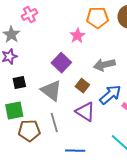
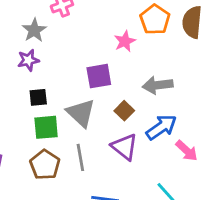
orange pentagon: (97, 18) -> (155, 20), turned 30
purple square: (61, 63) -> (99, 76), turned 30
green square: (14, 111) -> (46, 127), moved
brown pentagon: (29, 131) -> (45, 165), turned 30

